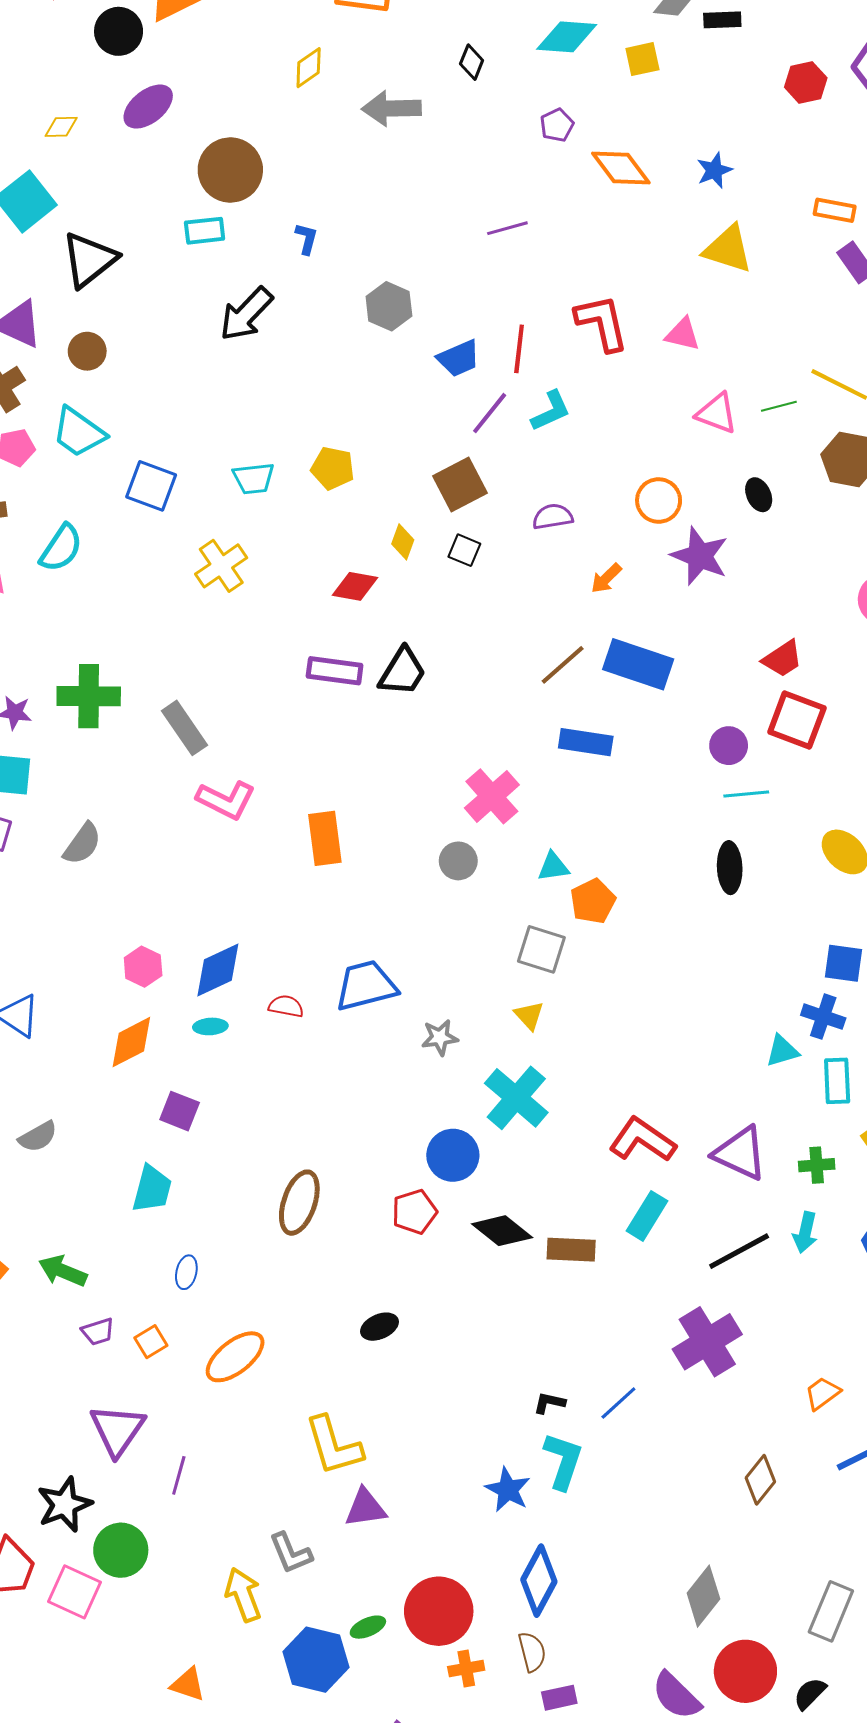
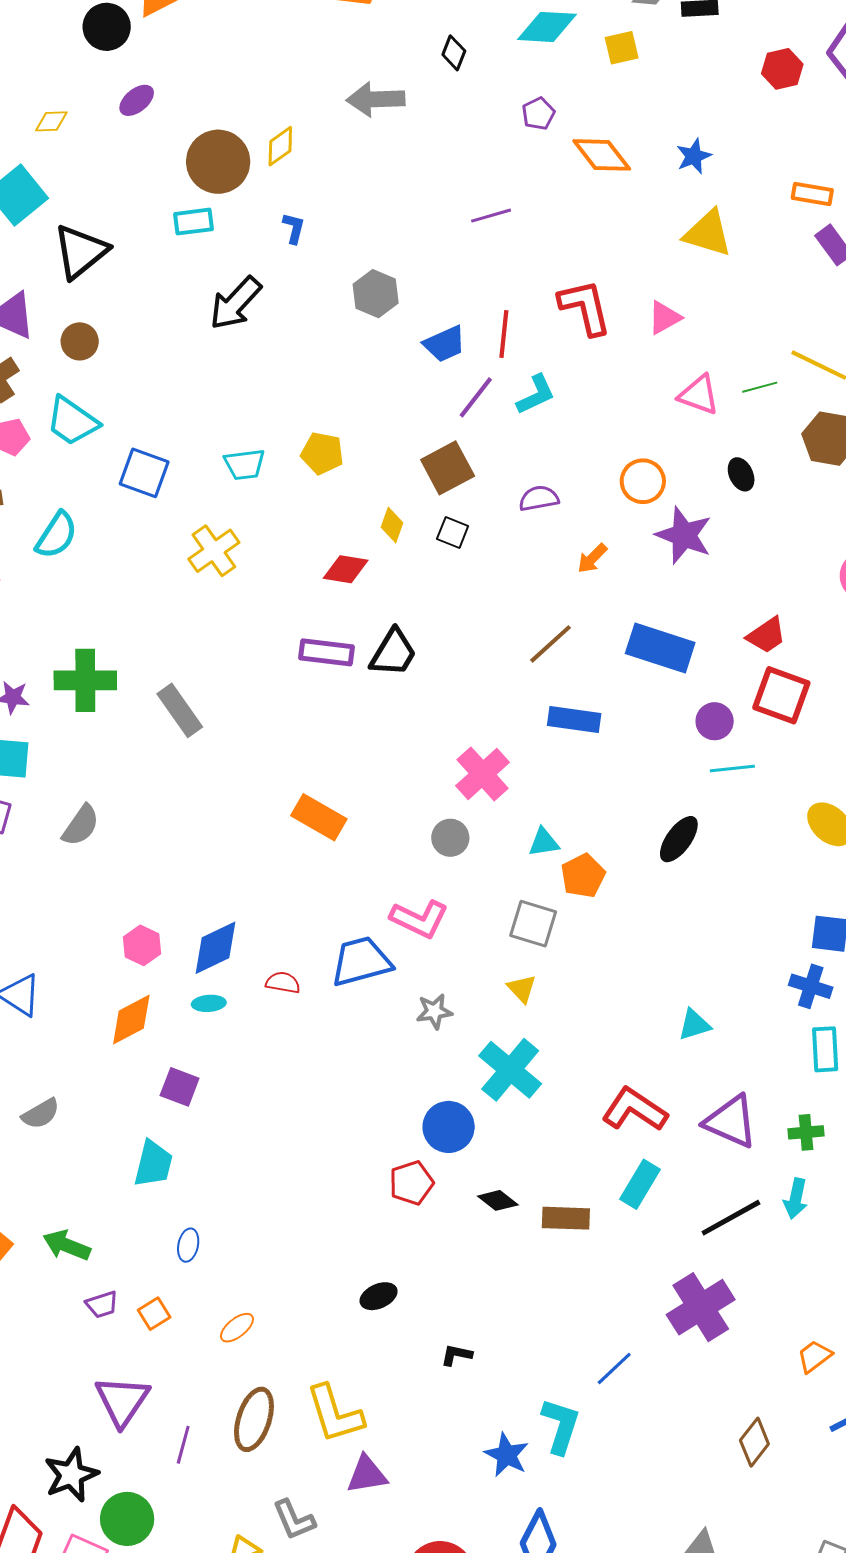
yellow diamond: (309, 68) -> (280, 146), moved
purple ellipse: (148, 107) -> (137, 100), size x0.7
pink triangle: (683, 334) -> (664, 318), turned -42
blue rectangle: (638, 664) -> (660, 648), moved
pink L-shape: (226, 800) -> (419, 919), moved
orange rectangle: (325, 838) -> (319, 817), turned -52
black ellipse: (730, 868) -> (679, 839), moved, turned 39
cyan triangle: (782, 1051) -> (694, 1025), moved
brown ellipse: (299, 1203) -> (254, 1419), moved
black diamond: (502, 1231) -> (498, 1200), size x0.7
orange ellipse: (235, 1357) -> (237, 1328), size x0.6
black L-shape: (549, 1403) -> (456, 1355), moved

